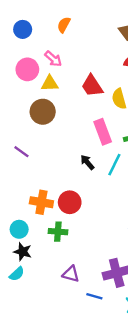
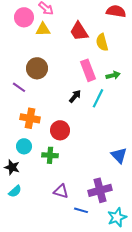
brown circle: (43, 112) -> (37, 68), moved
black arrow: (87, 162) -> (75, 96), turned 80
orange cross: (41, 202) -> (30, 118), moved
cyan circle: (19, 229) -> (24, 146), moved
black star: (23, 252) -> (12, 167), moved

